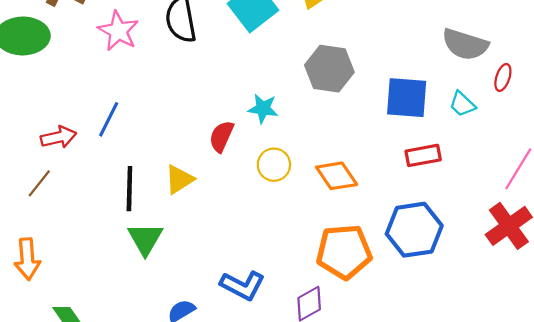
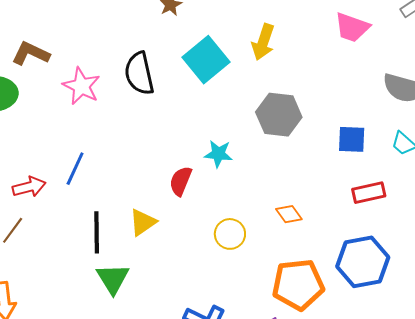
blue square: (407, 98) -> (352, 139), size x0.7
yellow circle: (274, 165) -> (230, 234), moved
orange diamond: (337, 176) -> (289, 214), size x0.7

